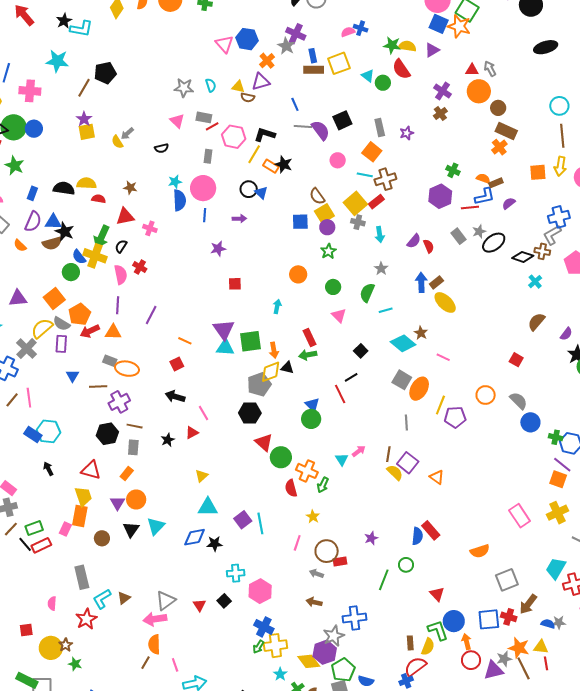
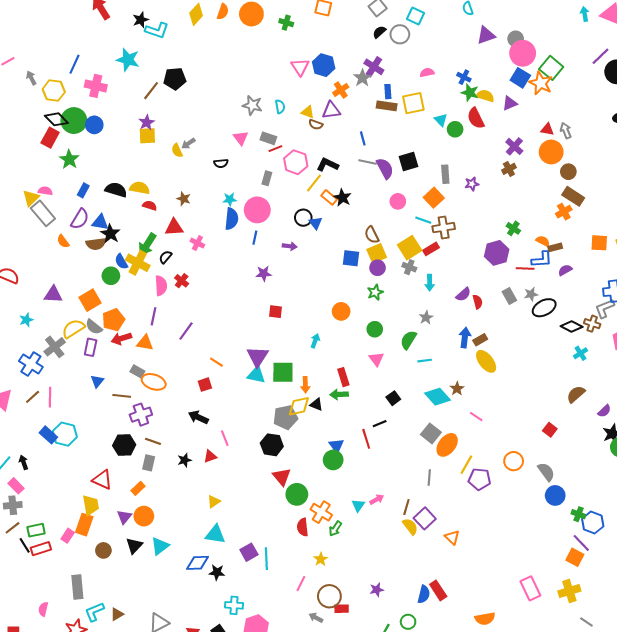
blue cross: (361, 28) -> (464, 77), moved
black arrow: (48, 469) -> (24, 462), moved

